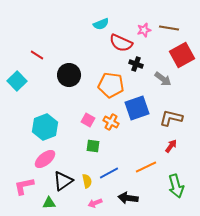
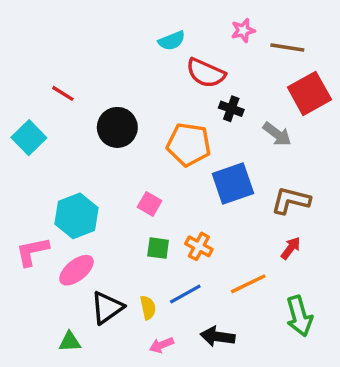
pink star: (144, 30) -> (243, 30), moved
orange cross: (111, 122) -> (199, 246), moved
pink L-shape: (24, 186) -> (32, 252), moved
green triangle: (49, 203) -> (70, 342), moved

